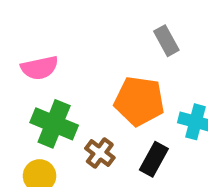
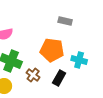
gray rectangle: (166, 41) -> (65, 21), turned -48

